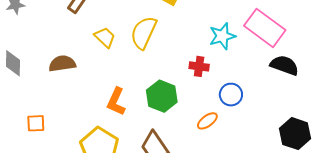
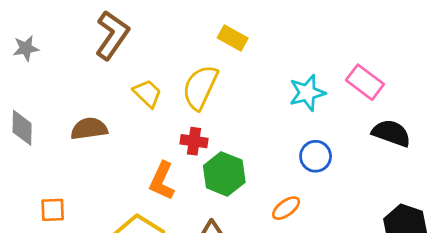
pink rectangle: (265, 28) -> (365, 82), size x0.7
red cross: (199, 66) -> (194, 141), moved
blue circle: (231, 95) -> (316, 156), moved

